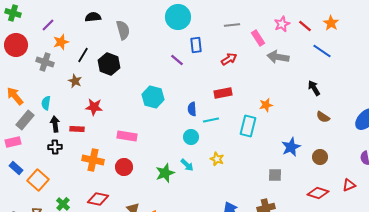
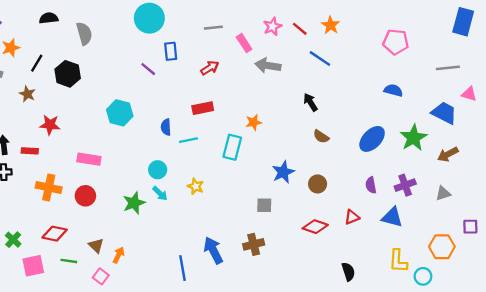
cyan circle: (191, 137) -> (158, 170), moved

